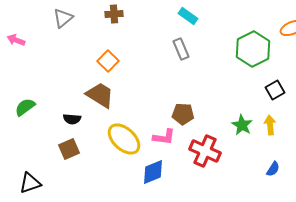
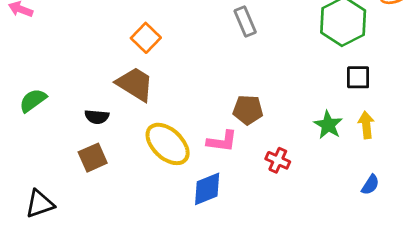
black square: (275, 90) -> (358, 77), moved, turned 30
red cross: (205, 151) -> (278, 160), size x0.6

